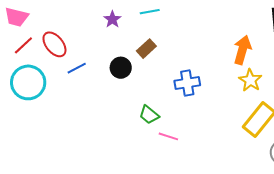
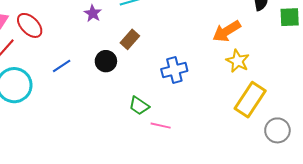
red ellipse: (54, 44) -> (30, 25), moved
orange arrow: (242, 50) -> (227, 31), turned -132

